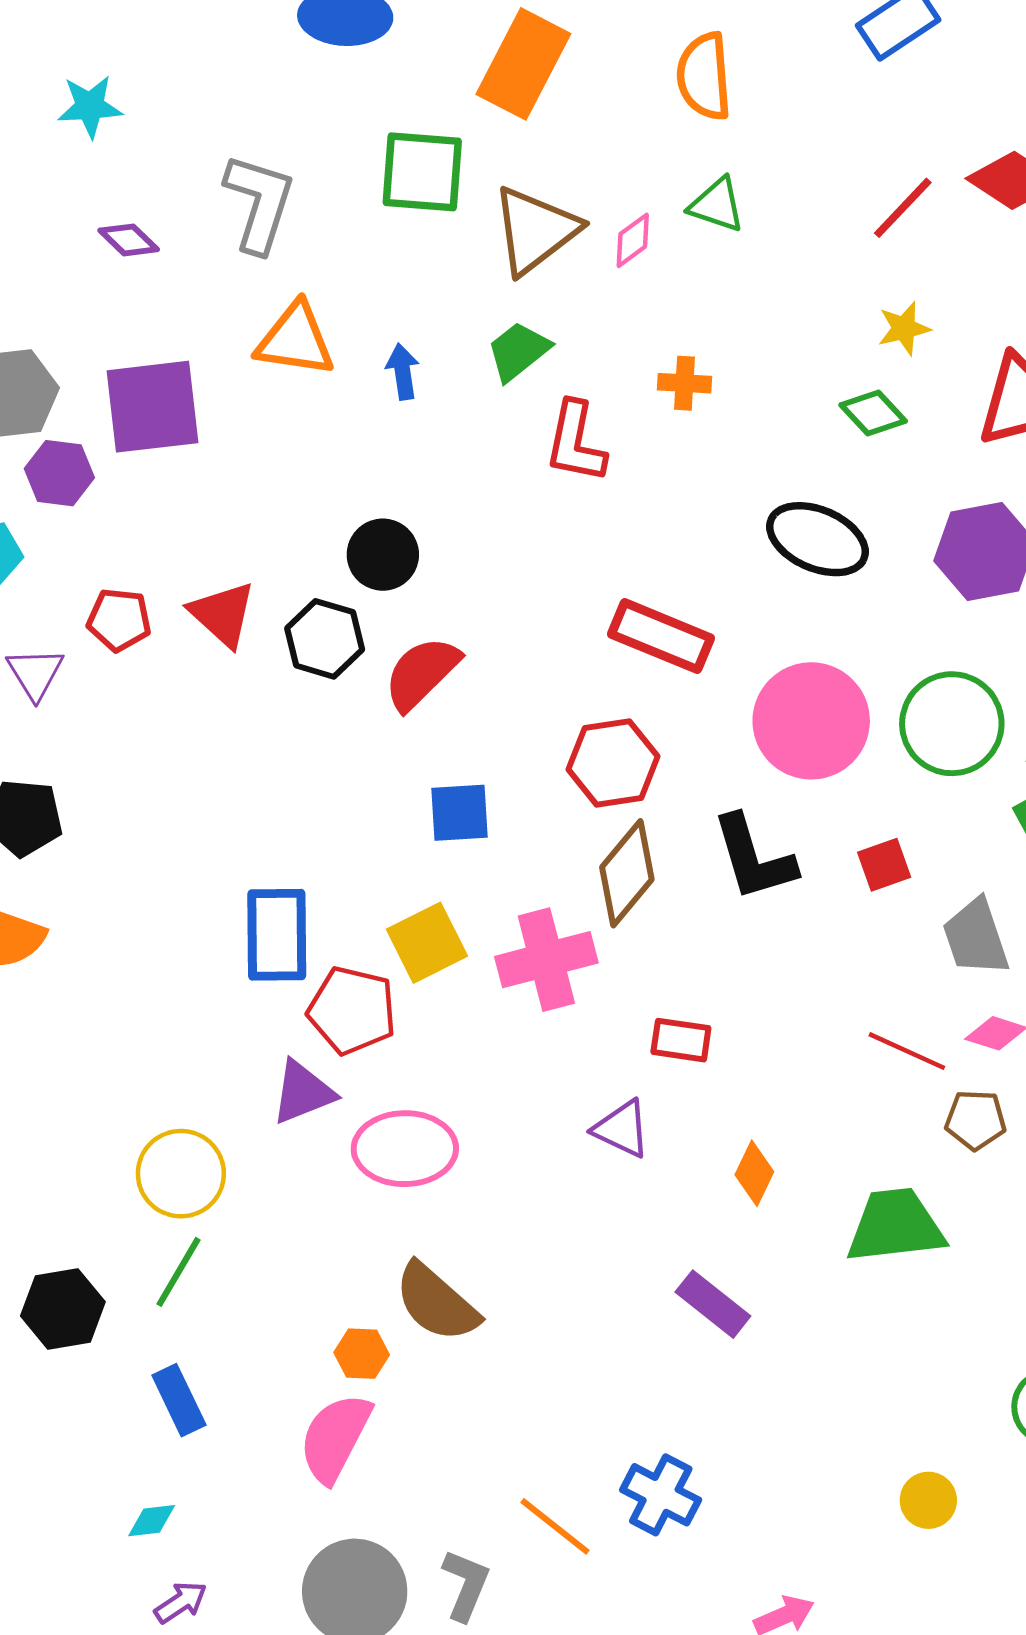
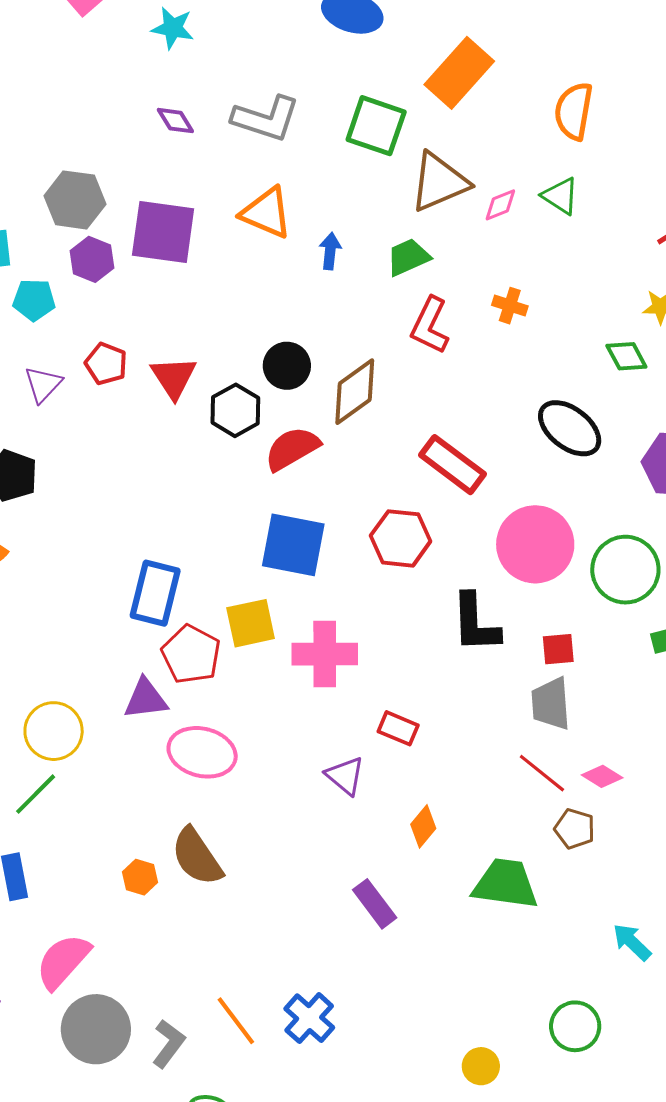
gray L-shape: (259, 203) -> (266, 119), turned 76
blue square: (459, 813) -> (293, 545), size x1.5
brown diamond: (627, 873) -> (355, 392), moved
gray trapezoid: (976, 937) -> (551, 704), moved
pink semicircle: (335, 1438) -> (63, 961), moved

